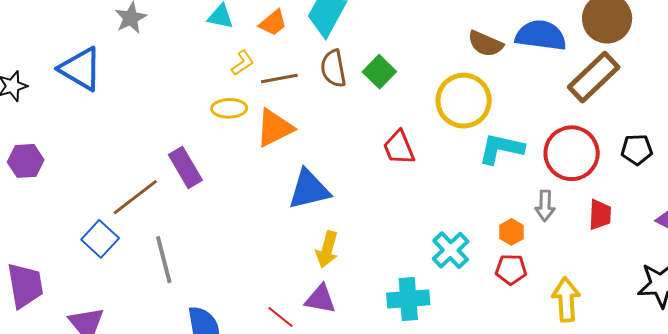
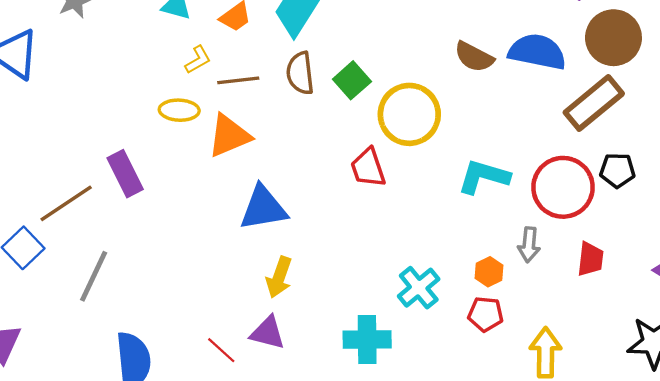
yellow circle: (464, 101) -> (409, 114), moved
black pentagon: (637, 150) -> (617, 170), moved
gray line: (164, 260) -> (94, 276), turned 36

